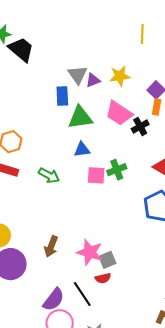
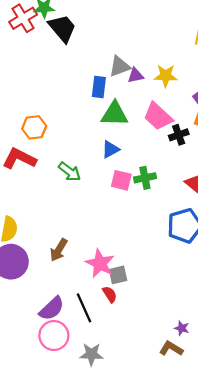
gray triangle: (77, 75) -> (120, 66), turned 35
blue triangle: (82, 150) -> (110, 149), turned -30
red semicircle: (103, 278) -> (110, 294), turned -119

